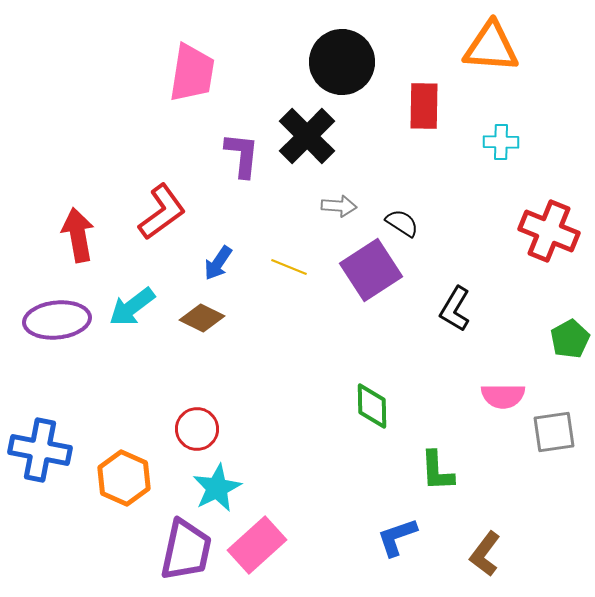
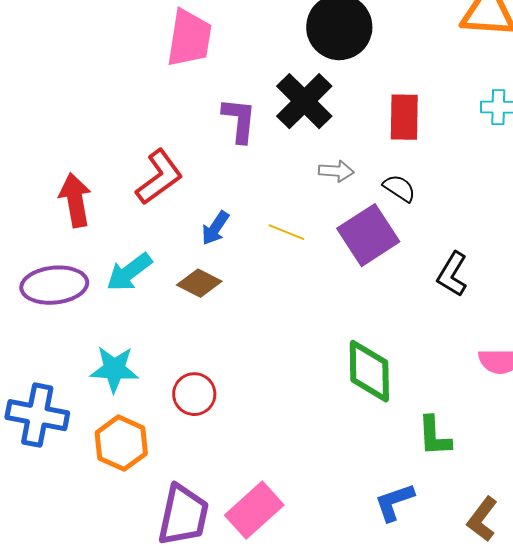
red rectangle: (424, 106) -> (404, 117), moved
green diamond: (372, 406) -> (369, 371), size x1.4
cyan star: (217, 488) -> (114, 369), moved, turned 30

